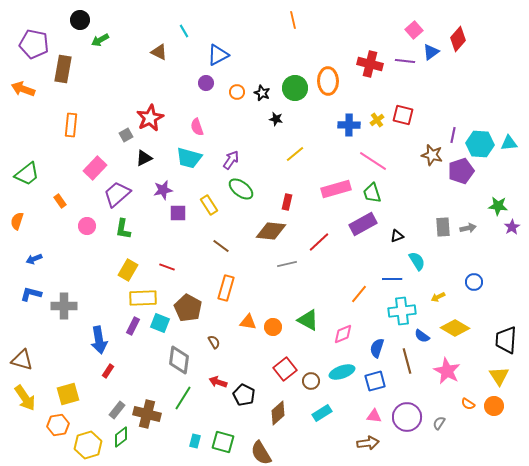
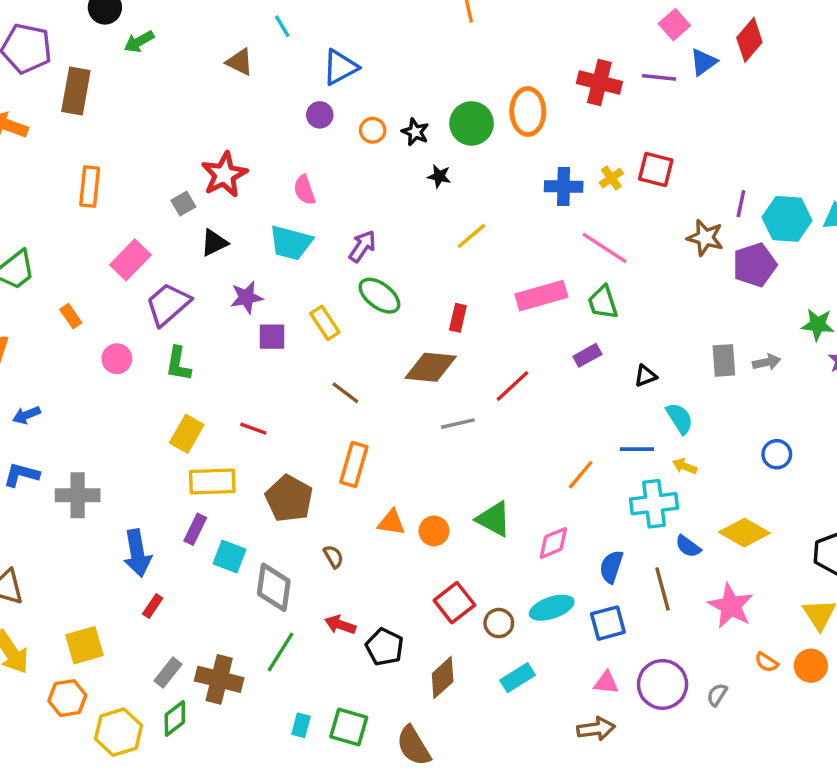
purple rectangle: (363, 224) -> (587, 355), size x0.6
yellow arrow: (438, 297) -> (685, 466), moved, turned 48
cyan square: (160, 323) -> (229, 557), moved

